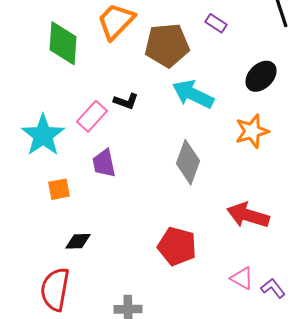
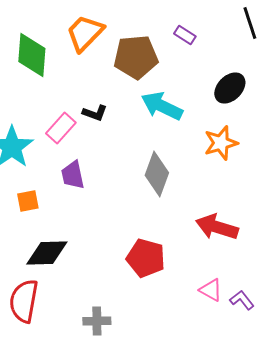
black diamond: (78, 241) -> (47, 253), size x1.6

